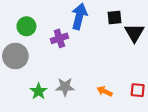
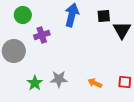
green circle: (26, 26) -> (23, 15), moved
purple cross: (59, 38) -> (42, 35), moved

